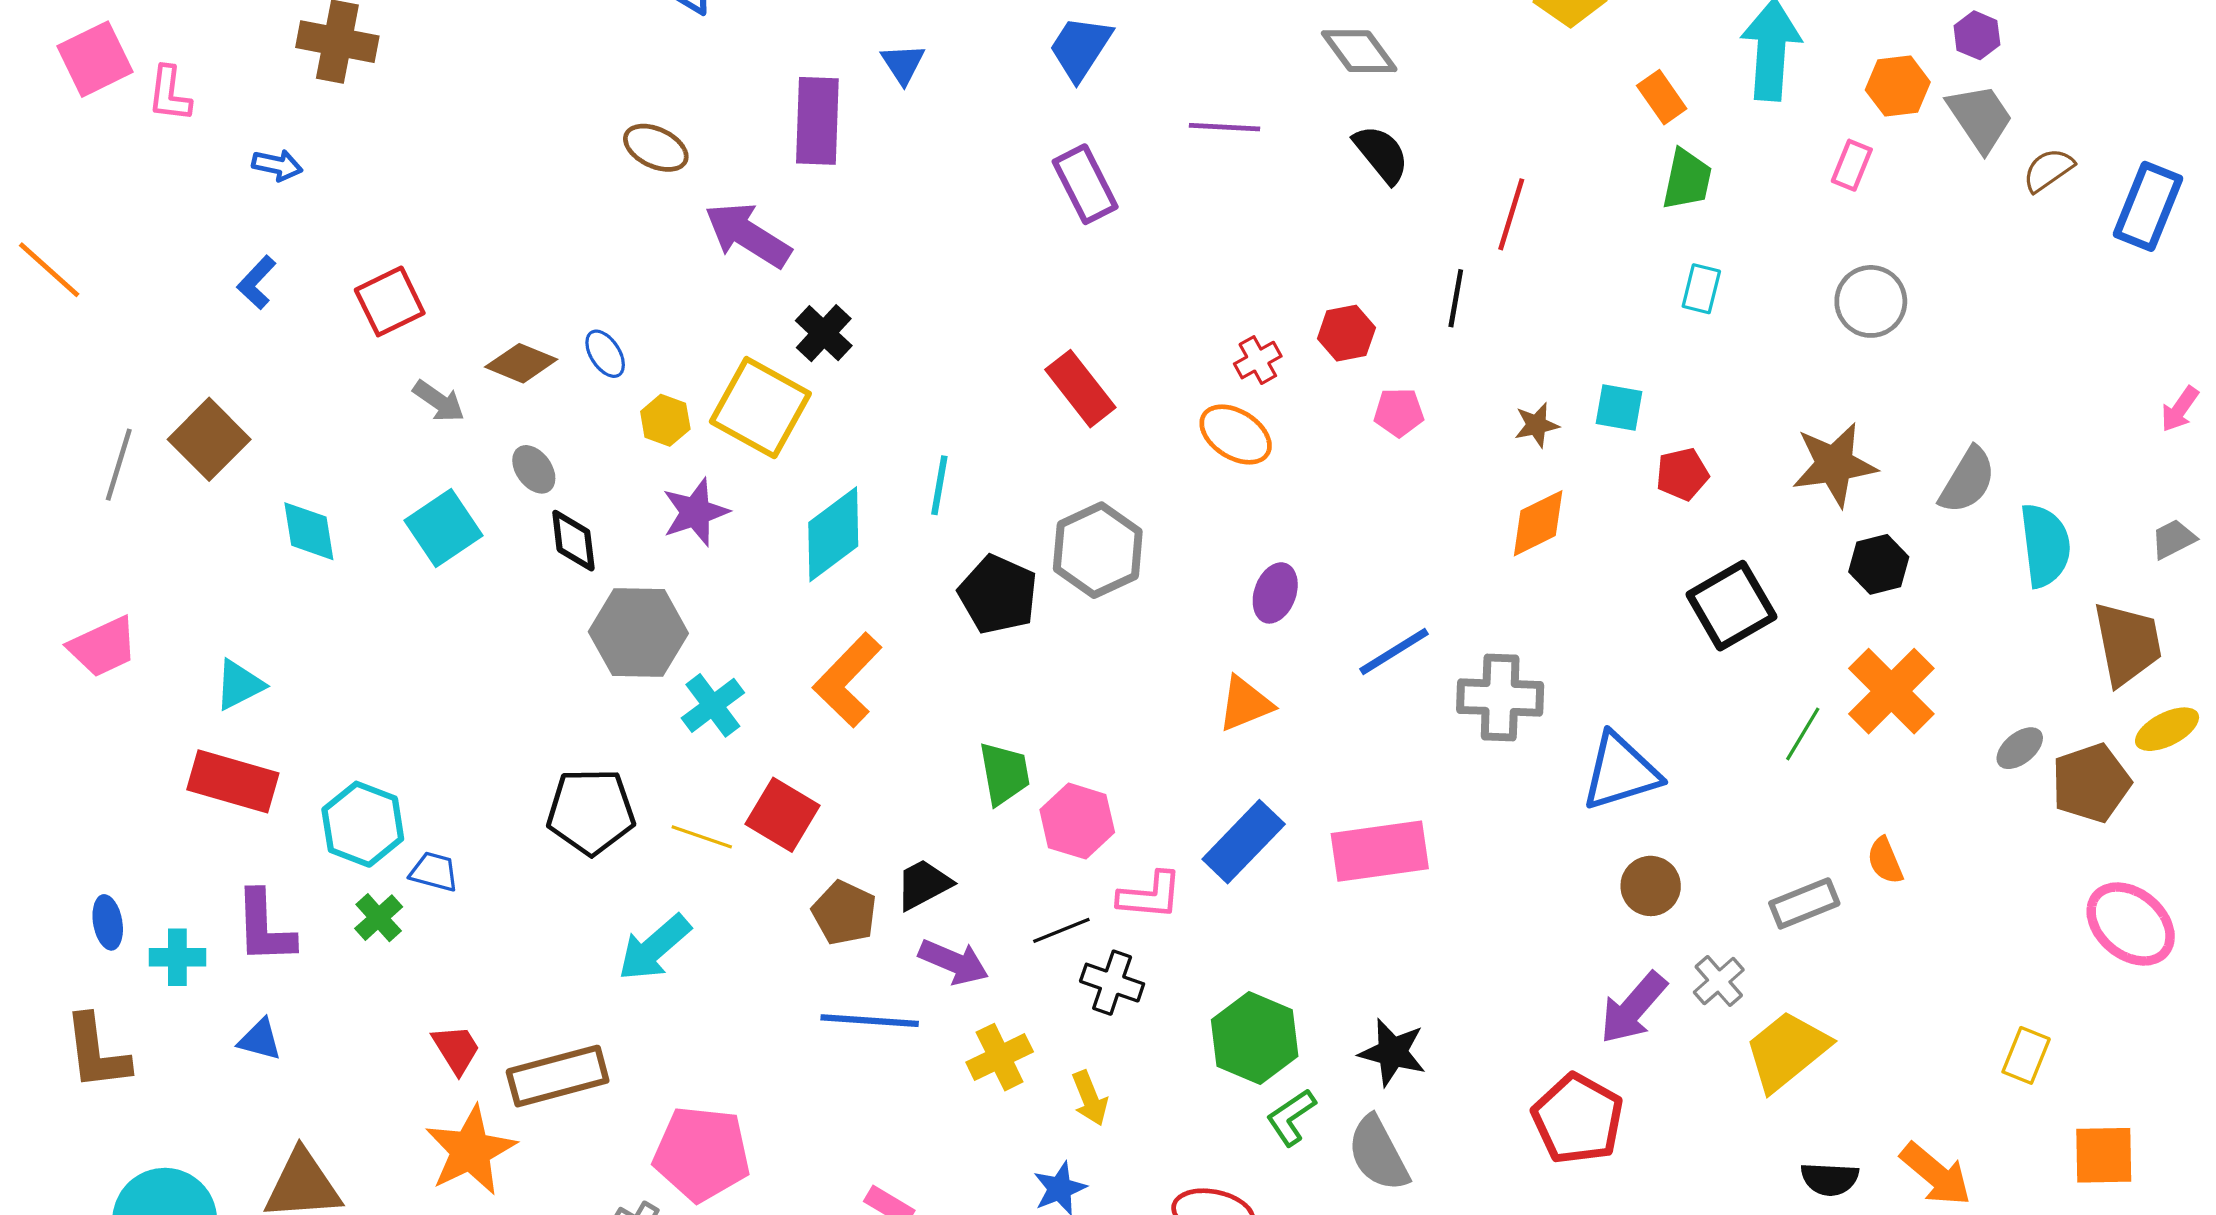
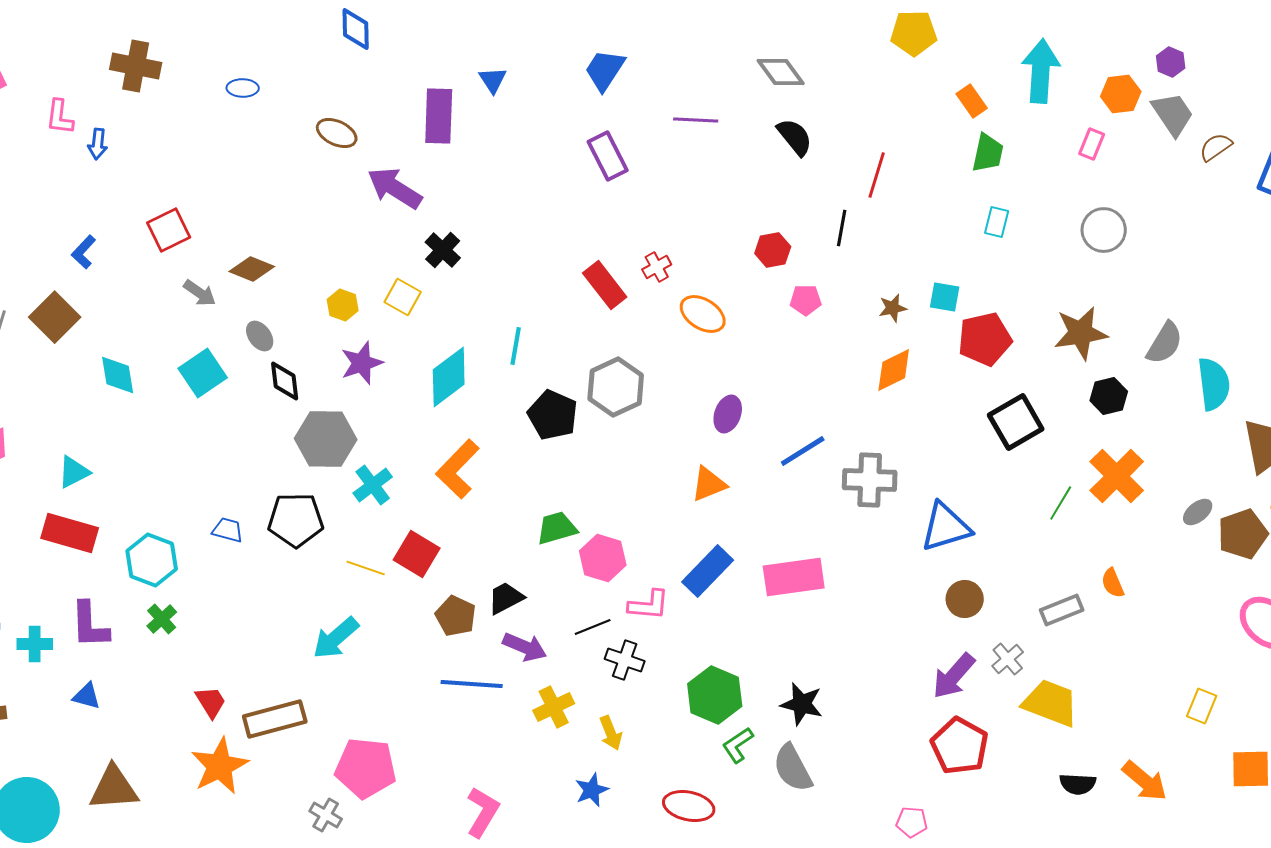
pink L-shape: (169, 94) -> (60, 117), moved
blue arrow: (277, 165) -> (98, 144), turned 84
blue L-shape: (257, 282) -> (84, 252), moved
blue ellipse: (605, 354) -> (243, 88), moved, turned -56
red cross: (1258, 360) -> (657, 267), moved
yellow square: (760, 408) -> (403, 297), size x0.6
red pentagon: (1682, 474) -> (985, 339), size x1.6
green trapezoid: (1004, 773) -> (557, 528), turned -96
black pentagon: (591, 812) -> (296, 520), moved
blue trapezoid: (434, 872) -> (228, 530), moved
yellow trapezoid: (1787, 1051) -> (1051, 703), turned 60
red pentagon: (1578, 1119) -> (960, 746), moved

